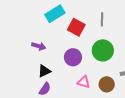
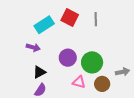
cyan rectangle: (55, 14) -> (44, 25), moved
red square: (76, 27) -> (70, 17), moved
green circle: (103, 50) -> (92, 62), moved

